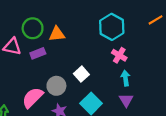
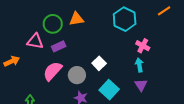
orange triangle: (57, 34) -> (76, 19), moved
pink cross: (119, 55) -> (143, 46), moved
pink semicircle: (33, 98) -> (53, 71), moved

